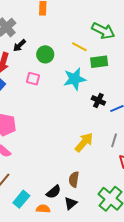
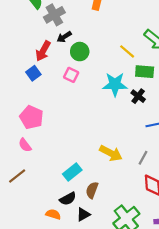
green circle: (45, 54) -> (80, 52), moved
black cross: (98, 100) -> (138, 96), moved
yellow arrow: (84, 142) -> (111, 153), turned 65
cyan rectangle: (21, 199) -> (72, 172), moved

